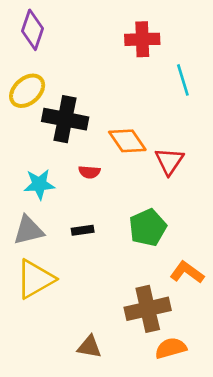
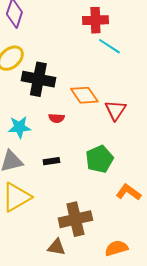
cyan line: (183, 80) -> (109, 46), moved, turned -40
brown cross: (148, 309) -> (75, 219), moved

